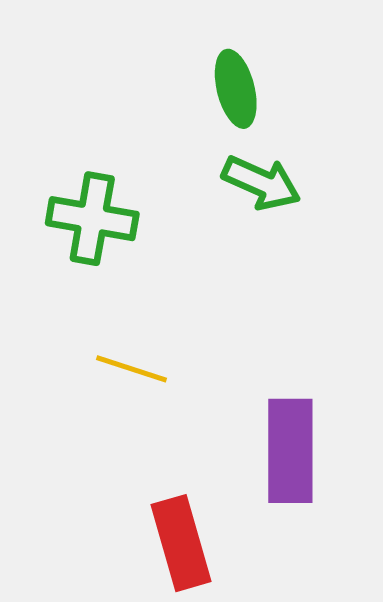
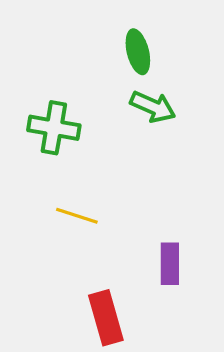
purple rectangle: (290, 451) -> (170, 264), size x0.7

